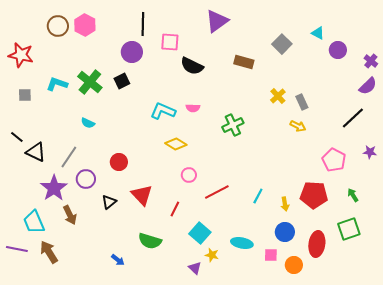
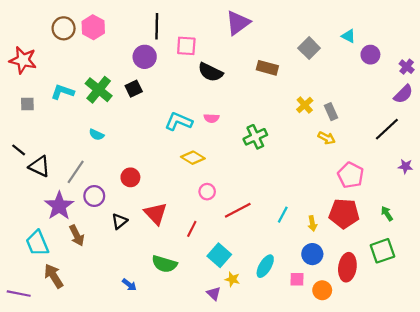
pink pentagon: (334, 160) -> (351, 175), moved
cyan ellipse: (242, 243) -> (265, 266), turned -70
purple line: (17, 249) -> (19, 294), moved

